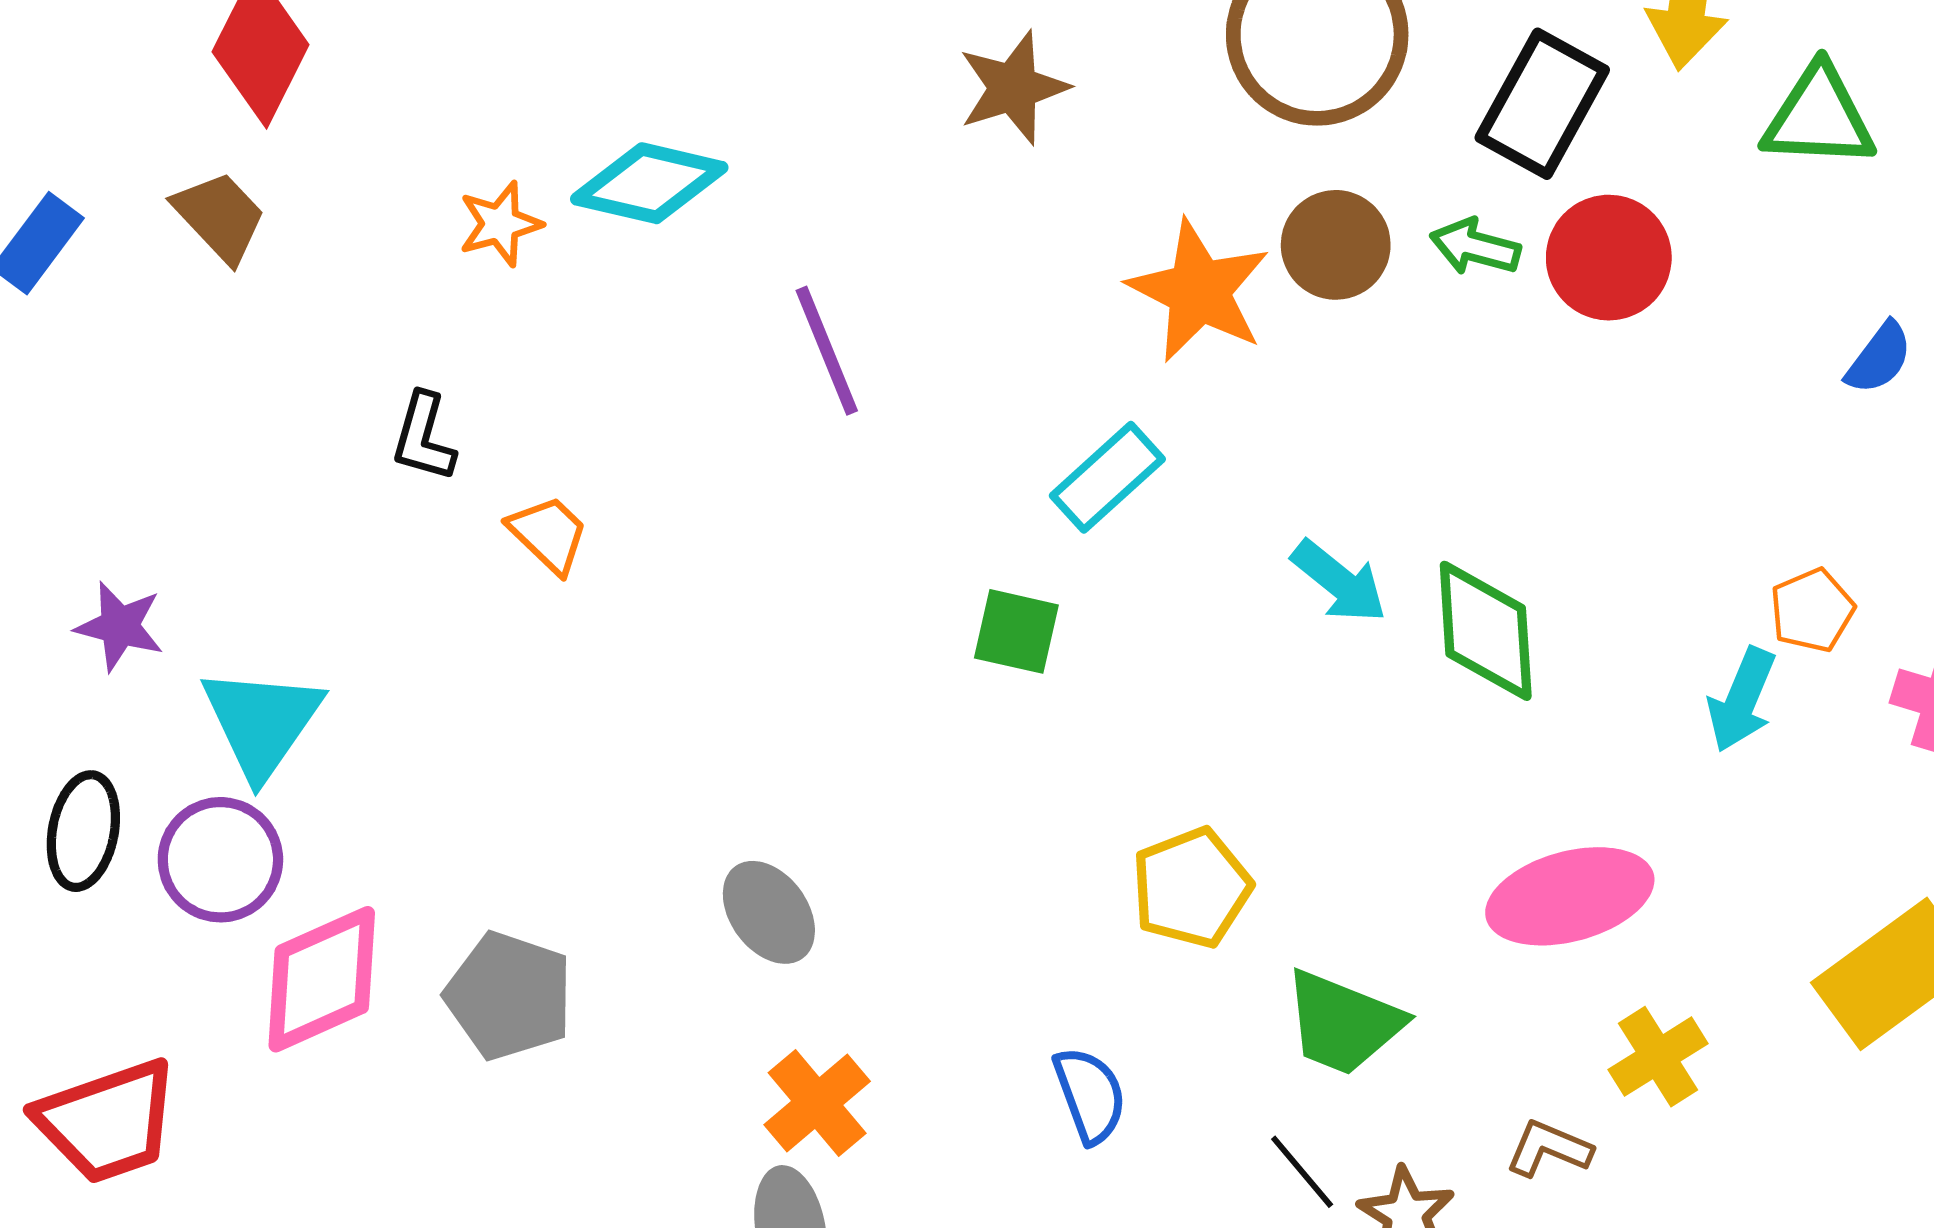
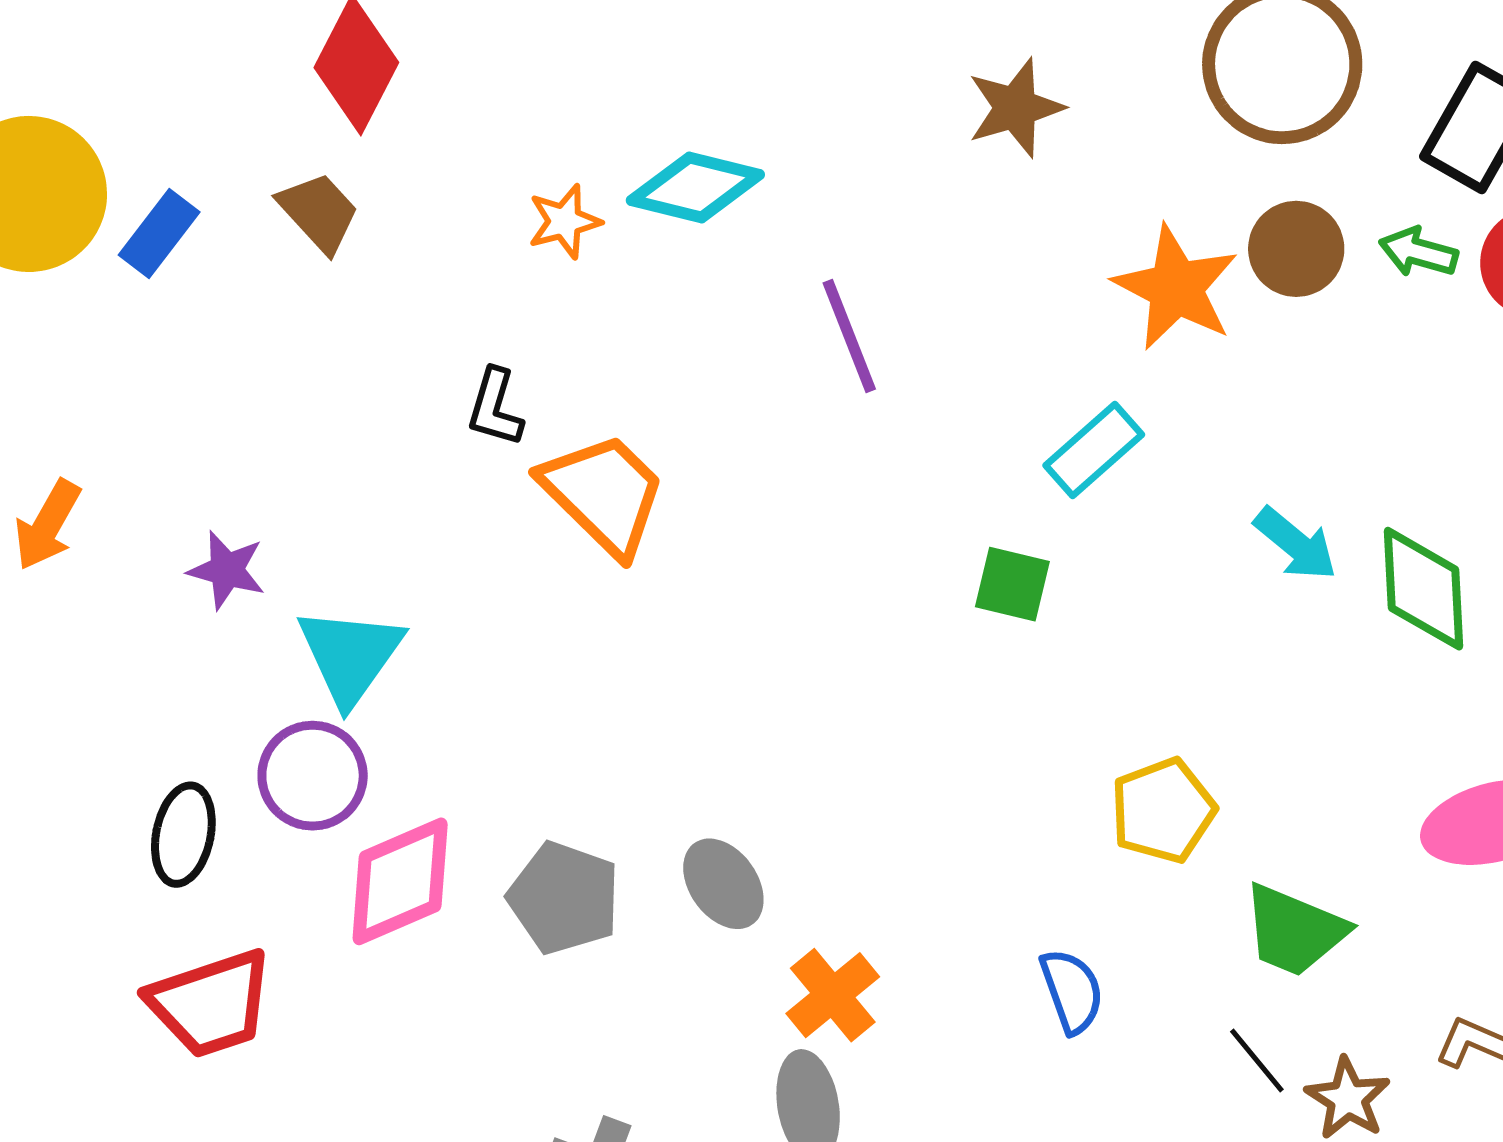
orange trapezoid: (549, 534) -> (604, 494), size x1.8
black ellipse: (83, 831) -> (183, 835), moved
gray ellipse: (769, 912) -> (723, 884), moved

